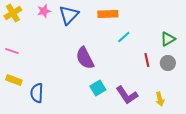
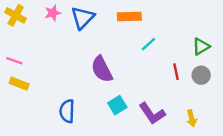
yellow cross: (13, 13) -> (16, 15), turned -30
yellow rectangle: (14, 80) -> (19, 84), moved
blue semicircle: (37, 93) -> (67, 111), moved

